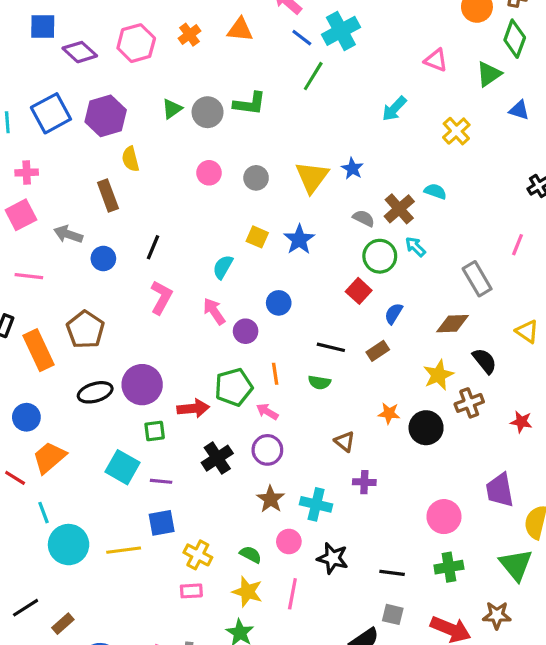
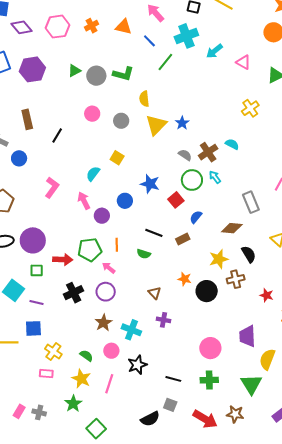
blue line: (302, 38) -> (149, 41), moved
cyan arrow: (394, 109) -> (214, 51), moved
yellow semicircle: (130, 159) -> (144, 99), moved
blue star: (299, 239) -> (150, 184), moved, turned -30
black line: (153, 247) -> (57, 136), moved
black star: (333, 558) -> (137, 365), turned 30

